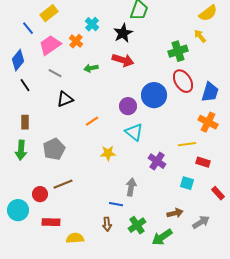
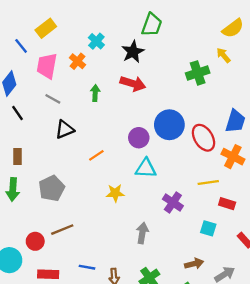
pink trapezoid: (50, 45) -> (47, 66), turned -45
green arrow: (91, 68) -> (95, 93), turned 104
red ellipse: (183, 81) -> (204, 138), moved
cyan triangle: (134, 132) -> (146, 168), turned -36
blue line: (116, 204) -> (87, 267), moved

